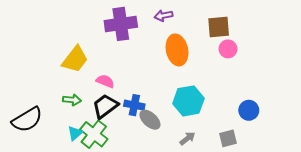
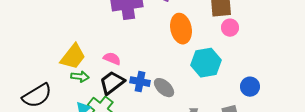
yellow trapezoid: (75, 59) -> (73, 57), moved
cyan hexagon: (188, 101) -> (206, 63), moved
gray ellipse: (150, 120) -> (164, 88), moved

